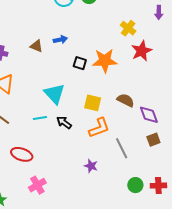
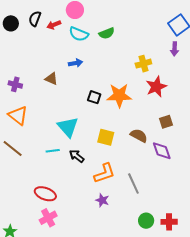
yellow cross: (128, 28) -> (143, 64), turned 35
blue arrow: (60, 40) -> (75, 63), moved
orange L-shape: (99, 128) -> (104, 173), moved
brown square: (153, 140) -> (166, 122), moved
red ellipse: (22, 154) -> (45, 194), moved

